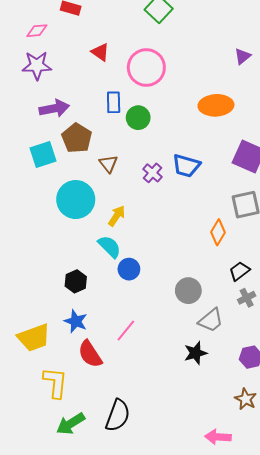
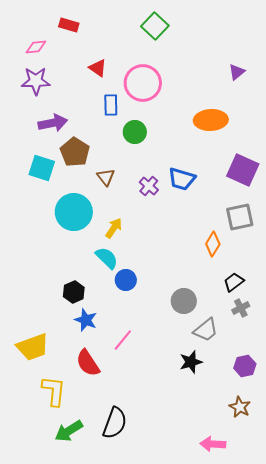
blue rectangle: (114, 102) -> (111, 105), moved
cyan square: (43, 154) -> (42, 168), turned 36
blue star: (76, 321) -> (86, 320), moved

